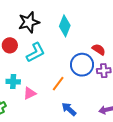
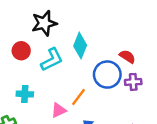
cyan diamond: (65, 26) -> (80, 46), moved
pink triangle: (30, 93) -> (59, 110), moved

